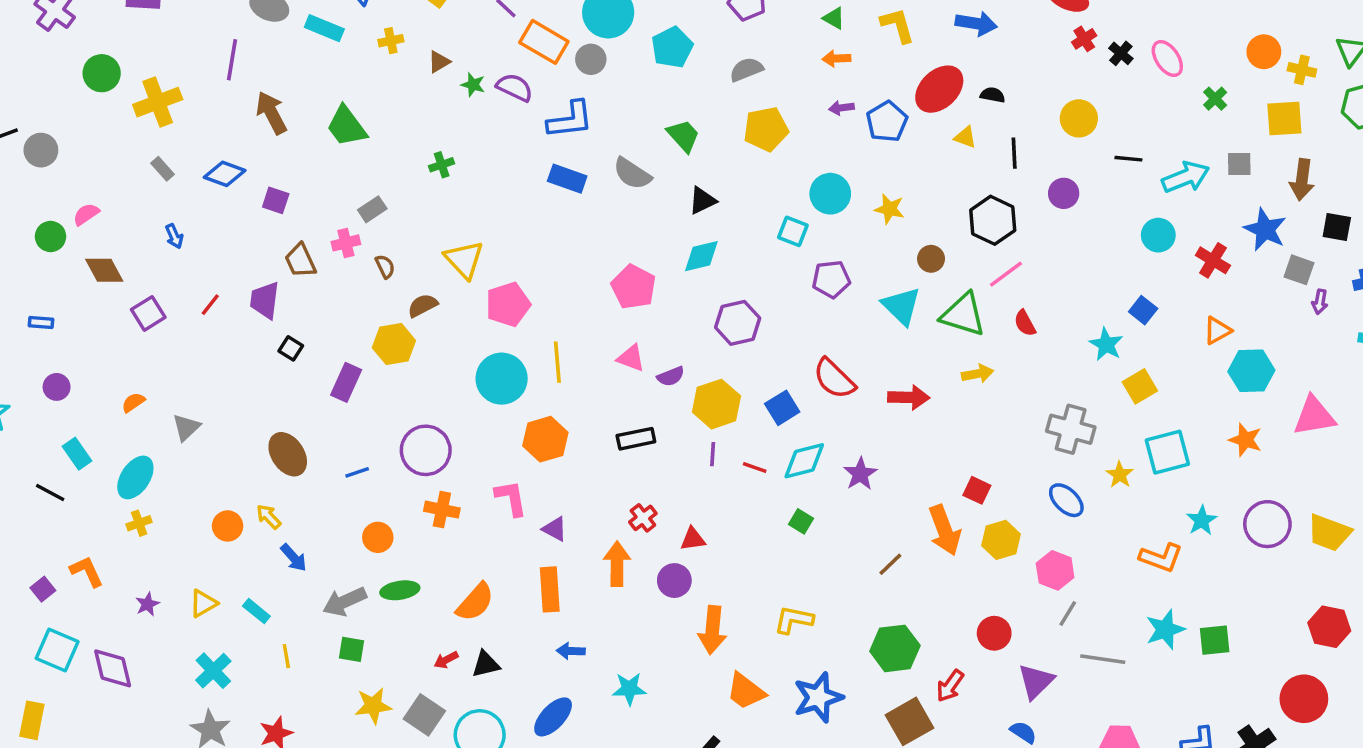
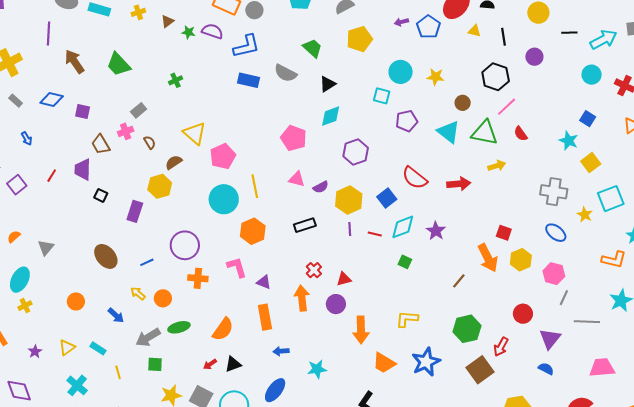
yellow arrow: (269, 517) -> (138, 293), moved

